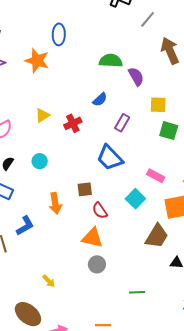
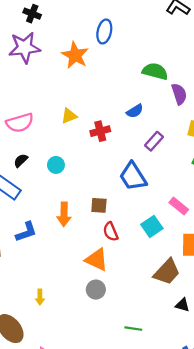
yellow arrow: (49, 281) -> (40, 297), turned 32

